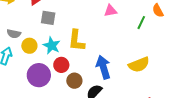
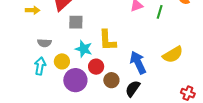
green line: (141, 23) -> (160, 12), moved
yellow circle: (29, 46) -> (62, 61), moved

